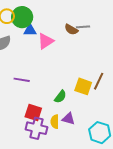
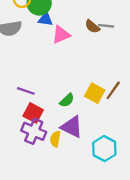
purple line: (22, 80) -> (26, 91), moved
purple triangle: (68, 119) -> (72, 127), size x1.5
yellow semicircle: (55, 122) -> (55, 139), moved

